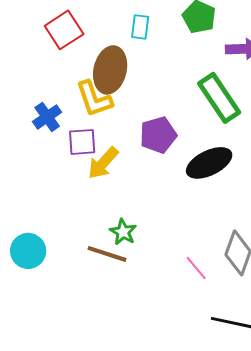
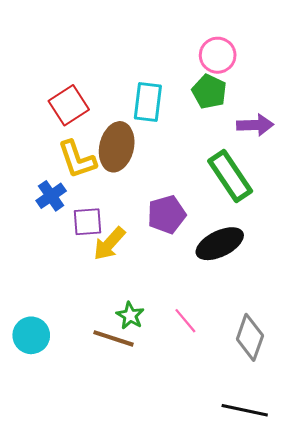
cyan rectangle: (140, 27) -> (148, 102), size x1.5
yellow L-shape: (94, 99) -> (77, 159), moved
pink line: (196, 268) -> (185, 321), moved

